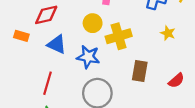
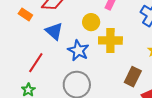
brown rectangle: (140, 71) -> (133, 77), moved

